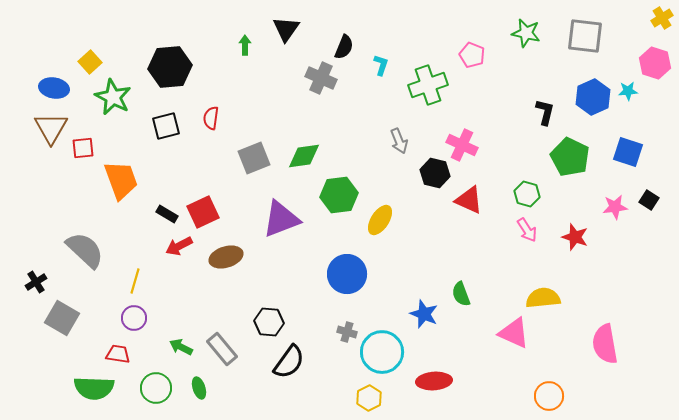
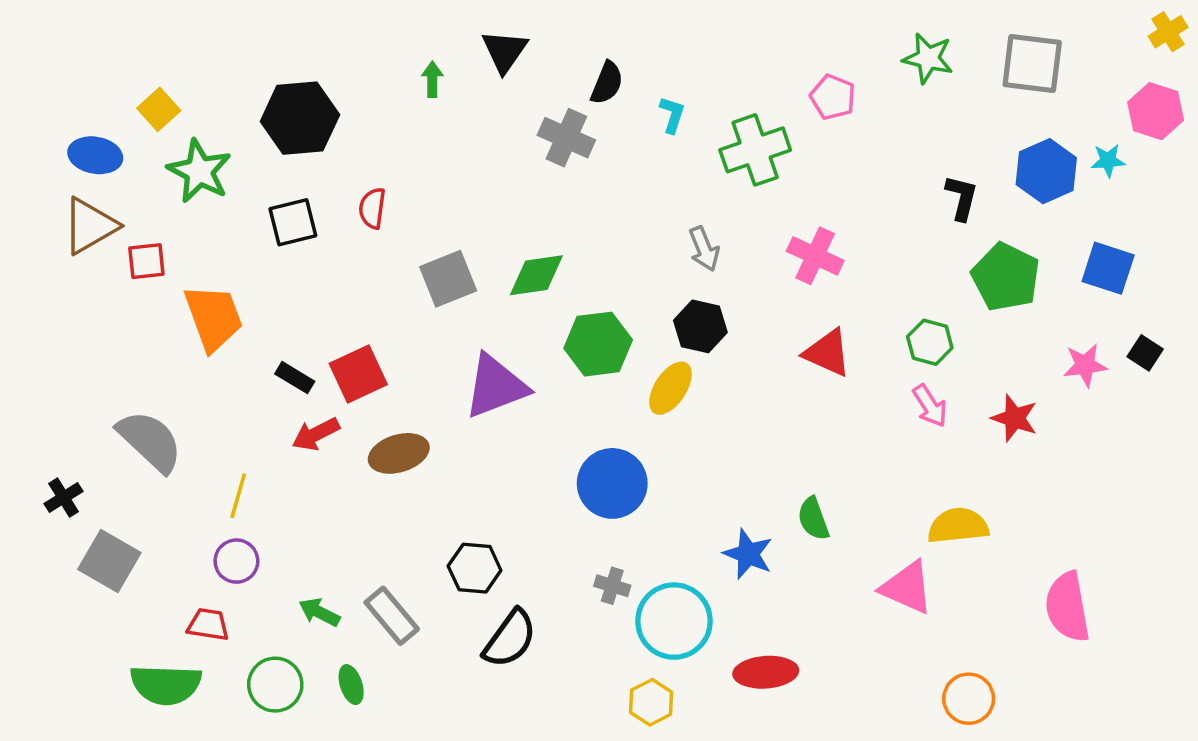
brown triangle: (51, 128) -> (90, 226), turned 30
black hexagon: (435, 173) -> (700, 326), moved

